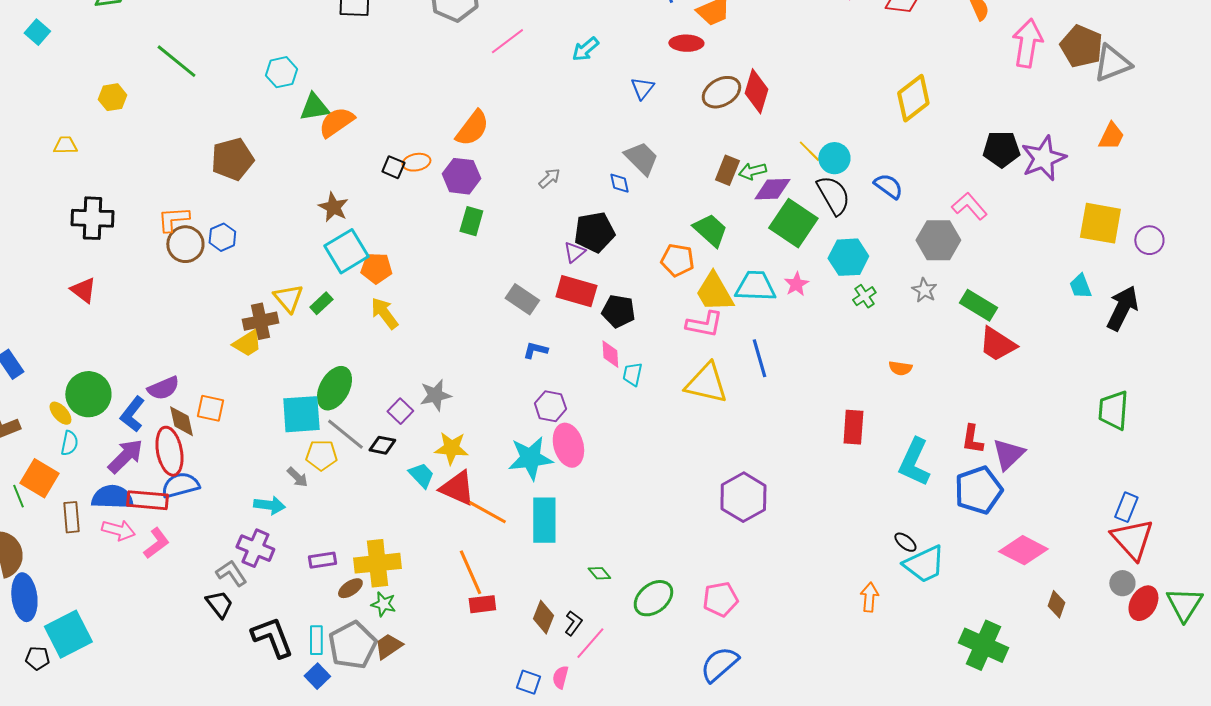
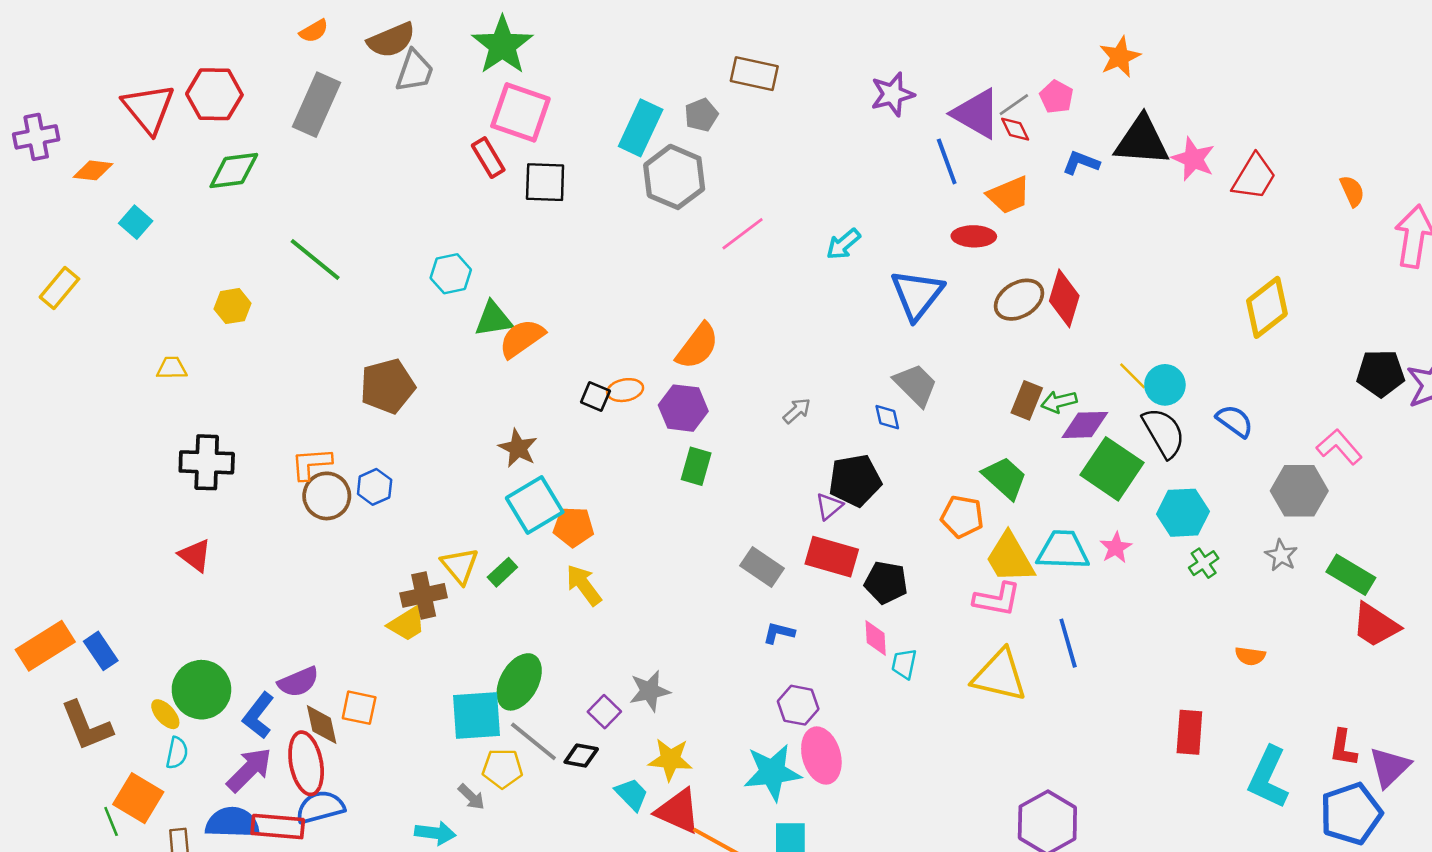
blue triangle: (642, 88) -> (917, 294), size x1.8

